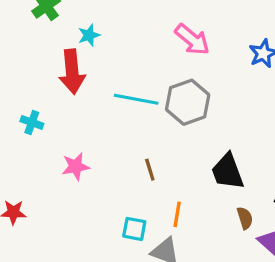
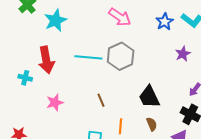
cyan star: (89, 35) -> (56, 20), size x1.6
red arrow: (72, 72) -> (46, 60), moved
brown semicircle: (245, 218) -> (152, 124), moved

